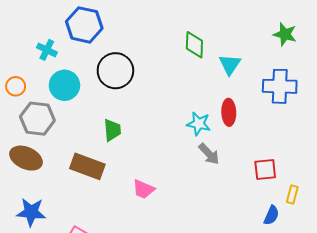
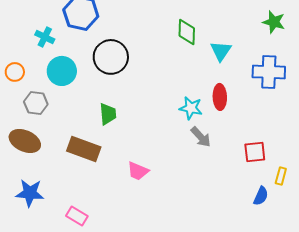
gray hexagon: (37, 119) -> (36, 103), size x0.7

